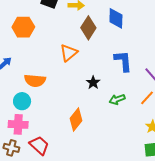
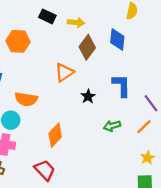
black star: (93, 83) -> (88, 96), moved
orange diamond: (76, 120) -> (55, 135), moved
red trapezoid: (39, 145) -> (45, 170), moved

